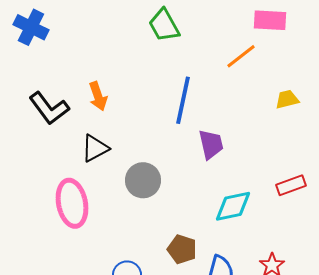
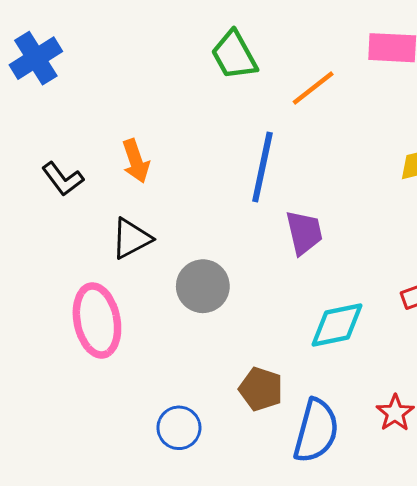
blue cross: (31, 27) -> (36, 58), turned 32
orange line: (241, 56) -> (313, 88), moved
black L-shape: (49, 108) -> (63, 179), size x0.7

